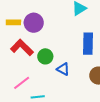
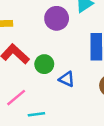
purple circle: (34, 23) -> (57, 18), moved

